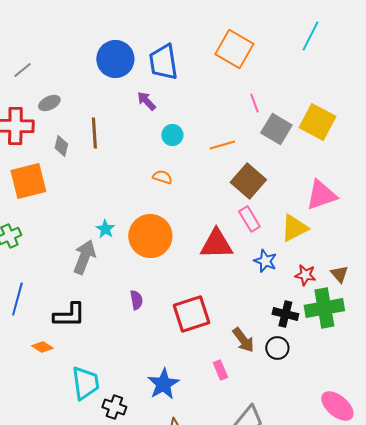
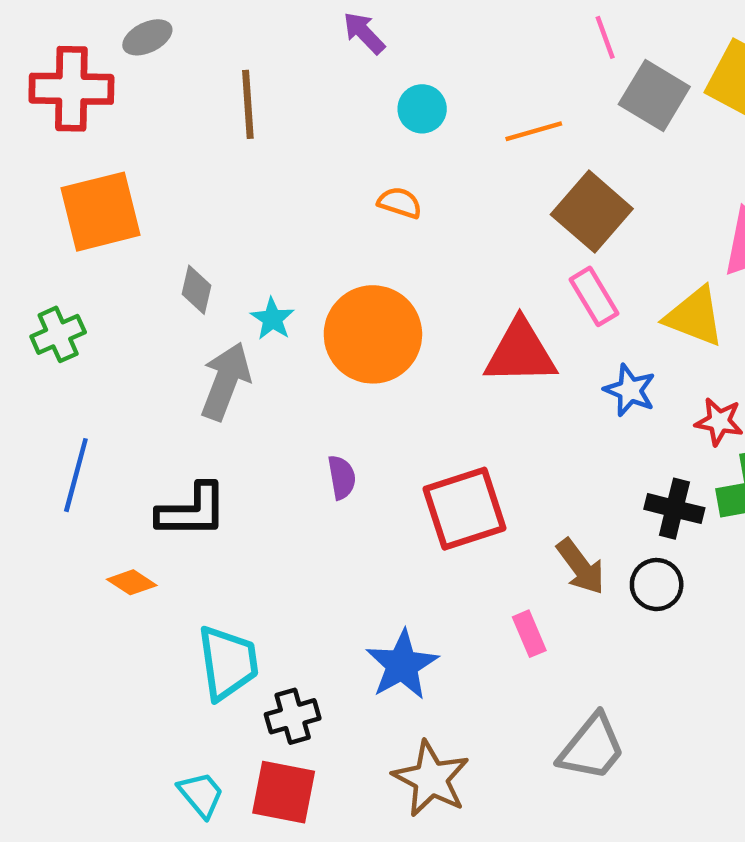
gray diamond: (61, 146) -> (197, 290), moved
yellow triangle: (294, 228) -> (695, 317), turned 48
black cross: (114, 407) -> (293, 716), turned -35

